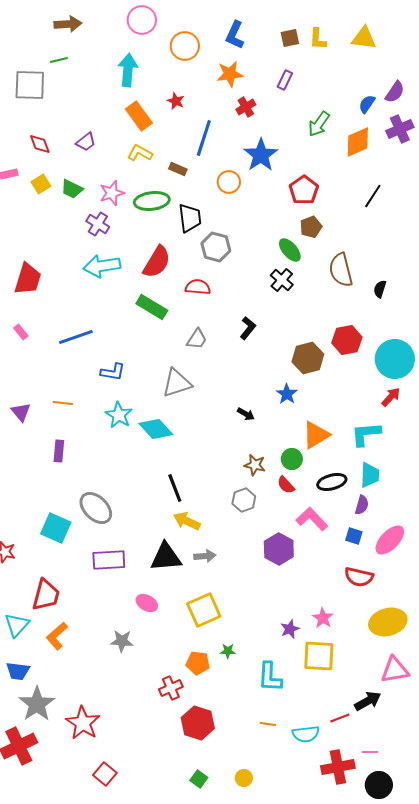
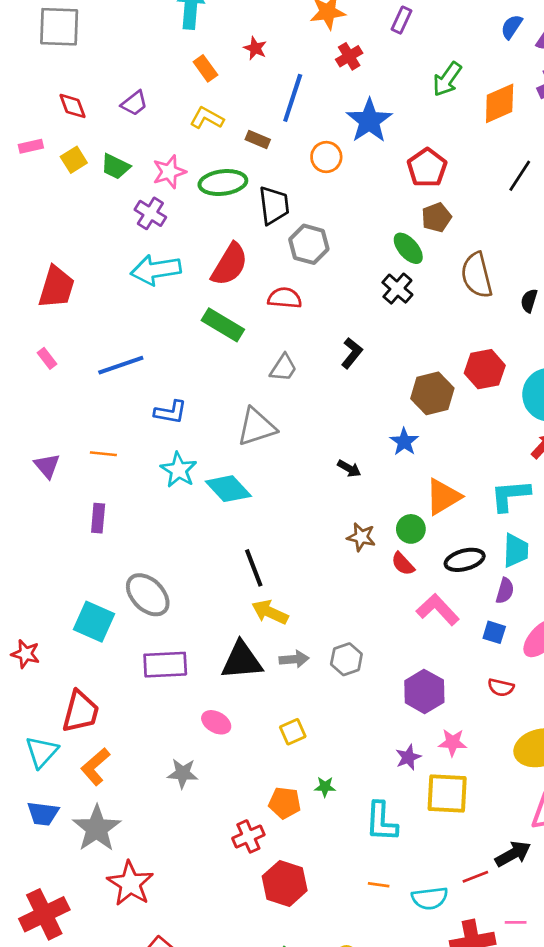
blue semicircle: (367, 104) -> (512, 27), moved
orange rectangle: (139, 116) -> (205, 68), size x0.7
gray hexagon: (244, 500) -> (346, 659), moved
purple hexagon: (279, 549) -> (424, 691), moved
red semicircle: (359, 577) -> (501, 687), size x0.7
yellow square: (204, 610) -> (293, 732), size x0.6
pink star: (323, 618) -> (453, 742), turned -30
gray star: (37, 704) -> (97, 828), moved

